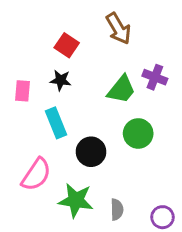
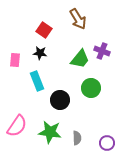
pink semicircle: (36, 175) -> (17, 126), moved

